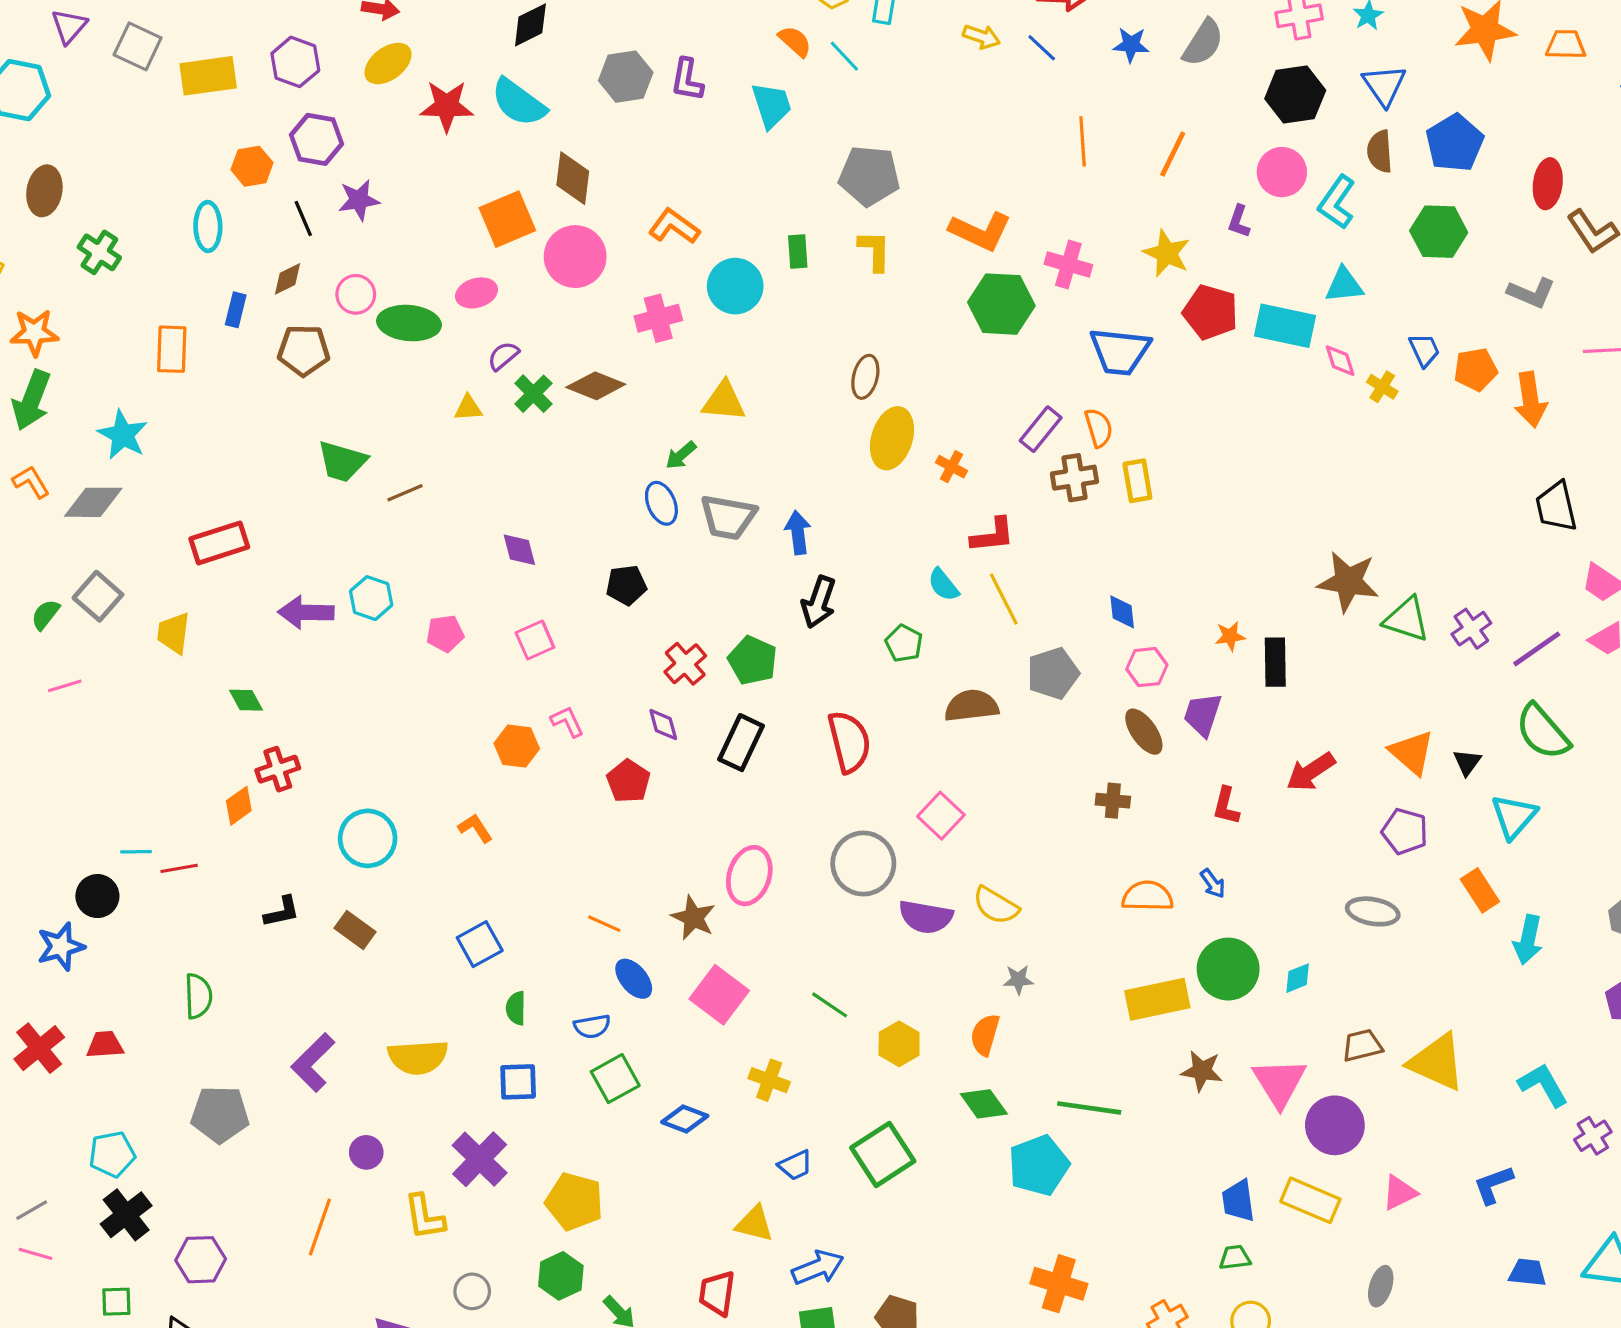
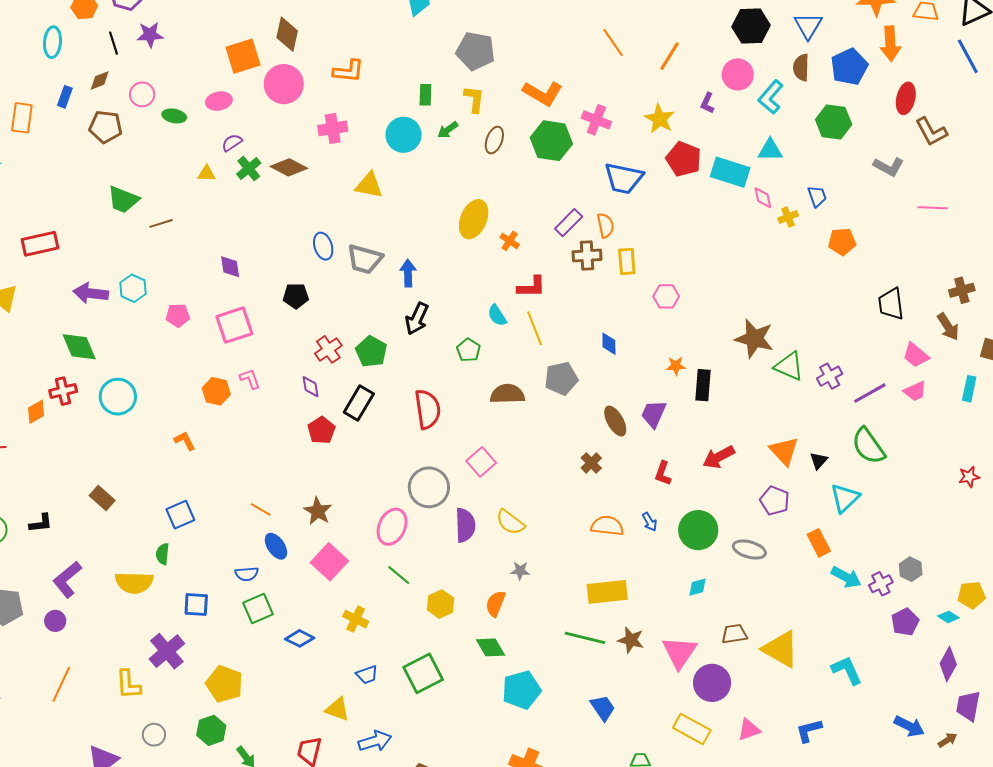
orange line: (1083, 141) -> (613, 43), turned -36
orange L-shape: (674, 226) -> (348, 71), turned 144
cyan circle: (735, 286) -> (404, 135), moved
green ellipse: (409, 323) -> (174, 116), size x0.6
orange pentagon: (1476, 369) -> (842, 242), moved
brown ellipse: (865, 377) -> (494, 140), moved
yellow cross: (1382, 387) -> (788, 217), turned 30
orange arrow: (1530, 400) -> (890, 44), moved
green arrow: (681, 455) -> (448, 130), moved
pink square: (535, 640) -> (234, 325), size x1.5
pink hexagon: (1147, 667) -> (666, 296), moved
green diamond: (246, 700) -> (79, 347), moved, size x1.6
red pentagon: (628, 781) -> (321, 430), moved
brown cross: (1113, 801) -> (591, 463), turned 35
cyan circle: (368, 838) -> (118, 397), moved
pink ellipse: (749, 876) -> (392, 527), moved
black L-shape: (282, 912) -> (41, 523), moved
purple semicircle: (926, 917) -> (465, 525), turned -108
cyan arrow: (1528, 940) -> (846, 577), turned -80
green circle: (1228, 969) -> (698, 530), moved
green semicircle: (516, 1008) -> (162, 554), moved
green line: (1089, 1108) -> (585, 638), moved
purple cross: (1593, 1136) -> (881, 584), moved
purple circle: (366, 1152) -> (55, 621), moved
blue trapezoid: (1238, 1201) -> (603, 708), moved, turned 148

